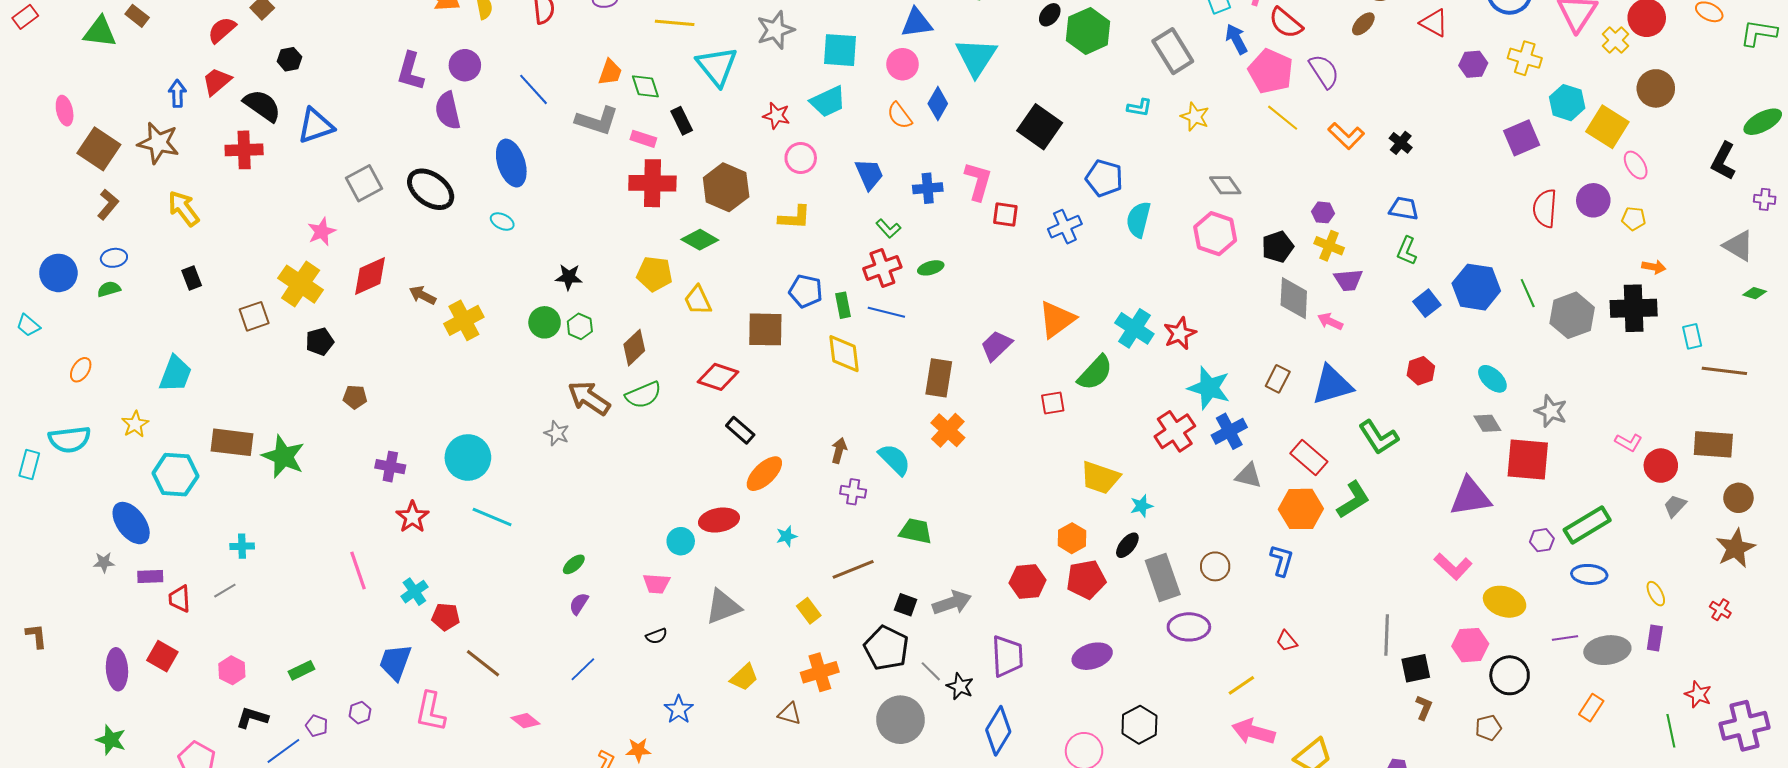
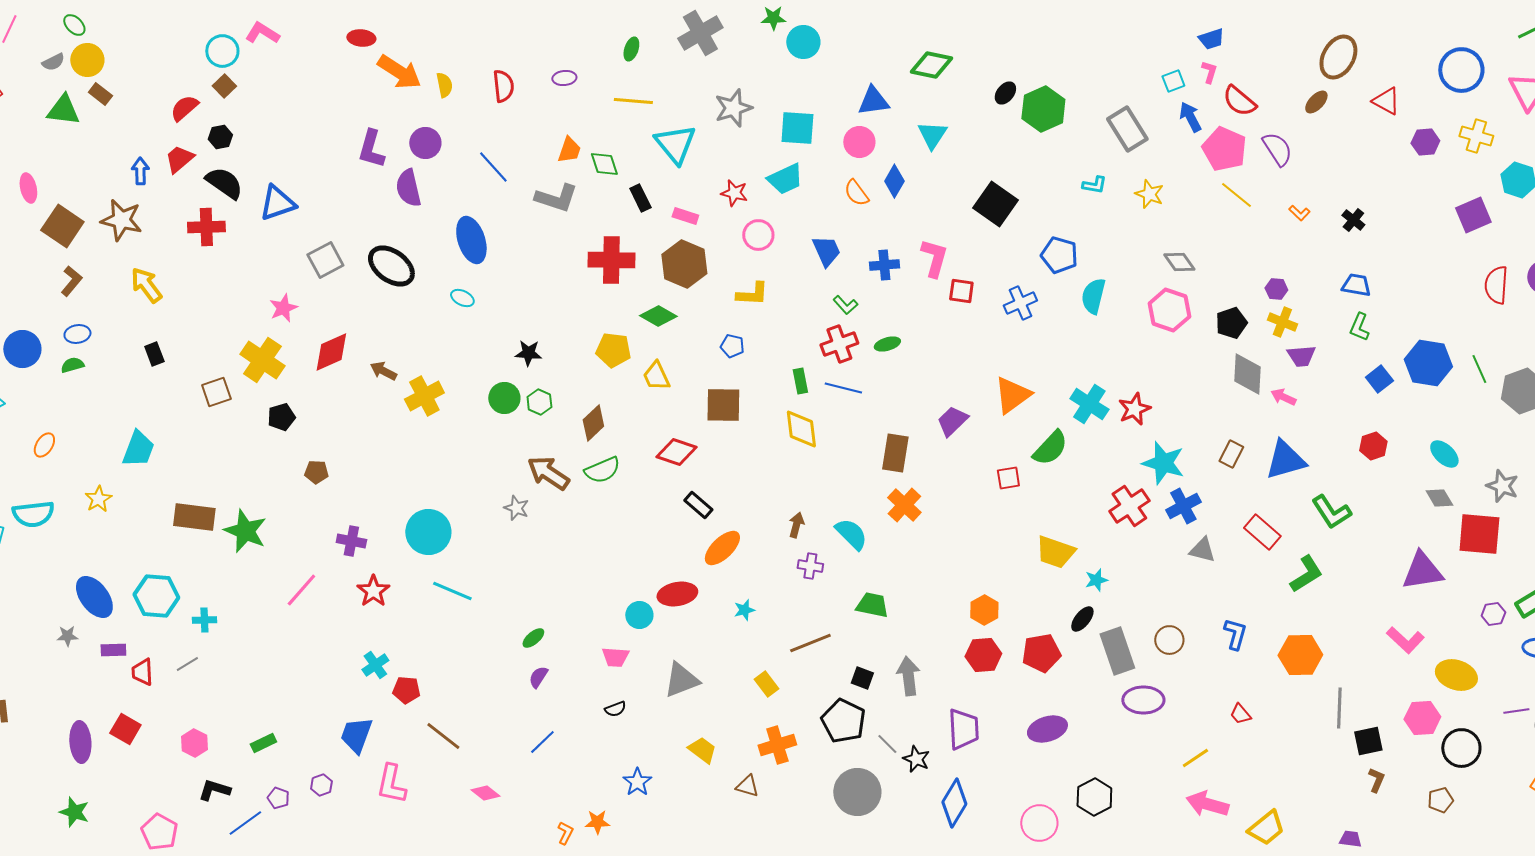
cyan triangle: (976, 57) -> (932, 135), size x0.7
black hexagon: (289, 59) -> (220, 137), moved
orange L-shape: (1346, 136) -> (1299, 213), size x0.6
pink rectangle: (643, 139) -> (685, 216), moved
blue pentagon: (806, 291) -> (732, 346), moved, size x0.7
cyan hexagon: (175, 475) -> (156, 596), moved
orange hexagon: (1301, 509) -> (1300, 655), moved
orange hexagon: (1072, 538) -> (984, 610), moved
pink line: (358, 570) -> (301, 590), moved, turned 60
gray arrow: (952, 603) -> (908, 676), turned -78
yellow trapezoid: (744, 677) -> (702, 750), turned -100

